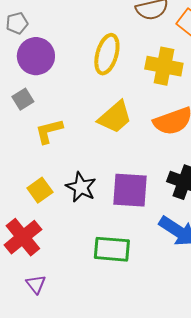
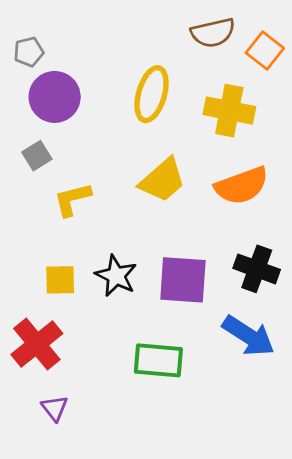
yellow square: (40, 190) -> (60, 280), turned 35

